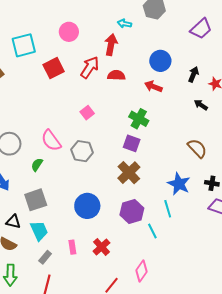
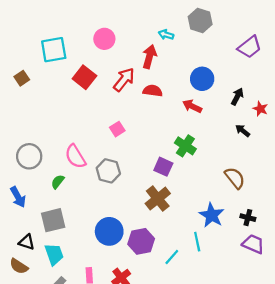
red square: (54, 68) -> (84, 77), turned -30
green cross: (139, 119) -> (185, 146), moved
purple hexagon: (132, 212) -> (141, 241), moved
cyan line: (152, 231) -> (172, 257), moved, turned 63

